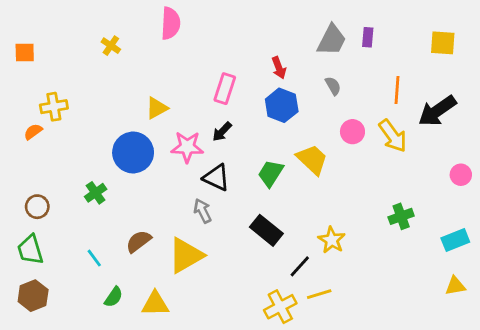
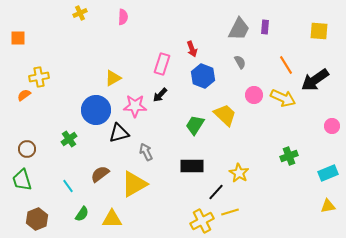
pink semicircle: (171, 23) -> (123, 17), size x0.7
yellow cross: (111, 46) -> (80, 13), moved, turned 32
red arrow: (279, 68) -> (192, 49), moved
orange line: (397, 90) -> (286, 65), turned -36
yellow arrow: (393, 136) -> (283, 98), turned -30
black triangle: (216, 177) -> (119, 133), moved, turned -40
black rectangle: (266, 230) -> (192, 166), turned -40
brown hexagon: (33, 296) -> (37, 219), moved

